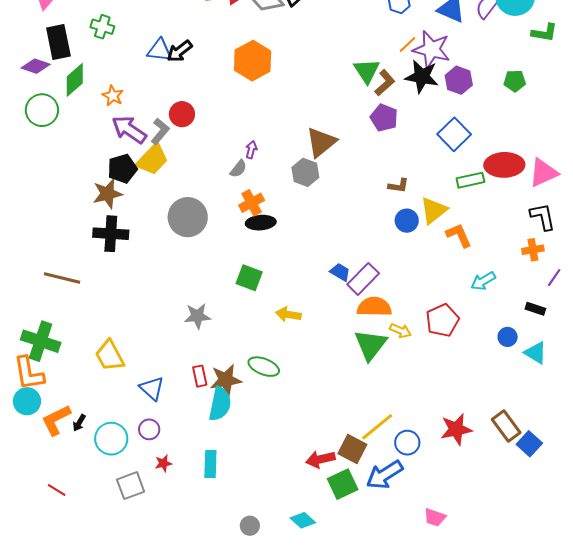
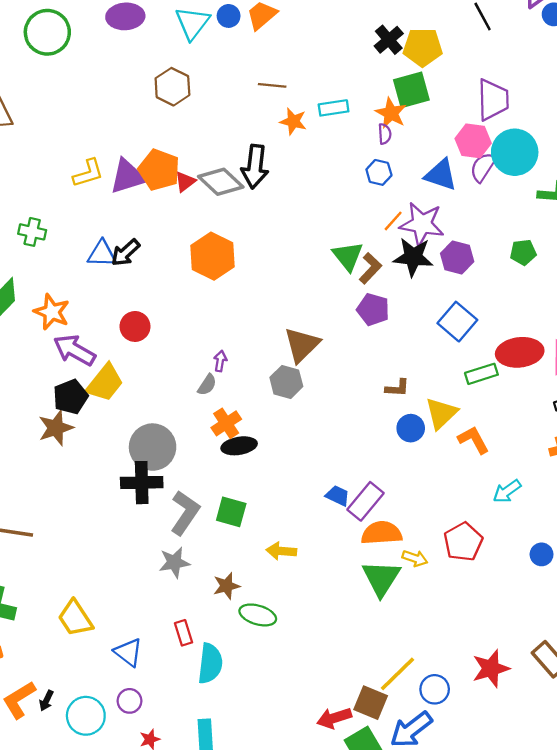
orange star: (113, 96) -> (52, 312), size x1.4
gray L-shape: (160, 131) -> (185, 513), moved, size x1.4
black cross: (111, 234) -> (142, 483), moved
brown star: (226, 380) -> (226, 586), moved, size x0.7

